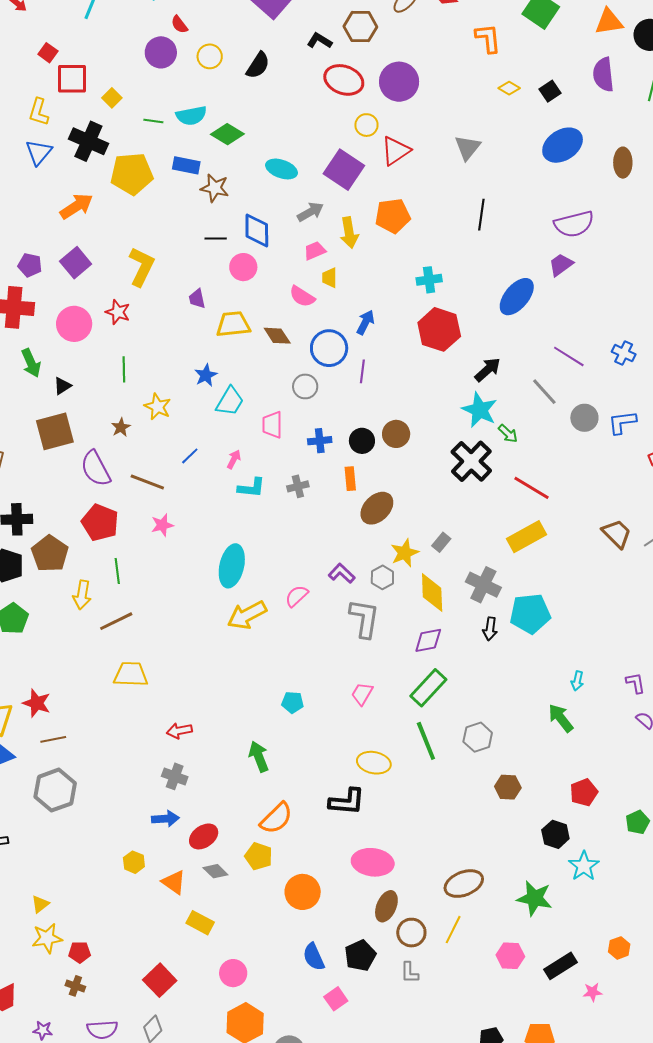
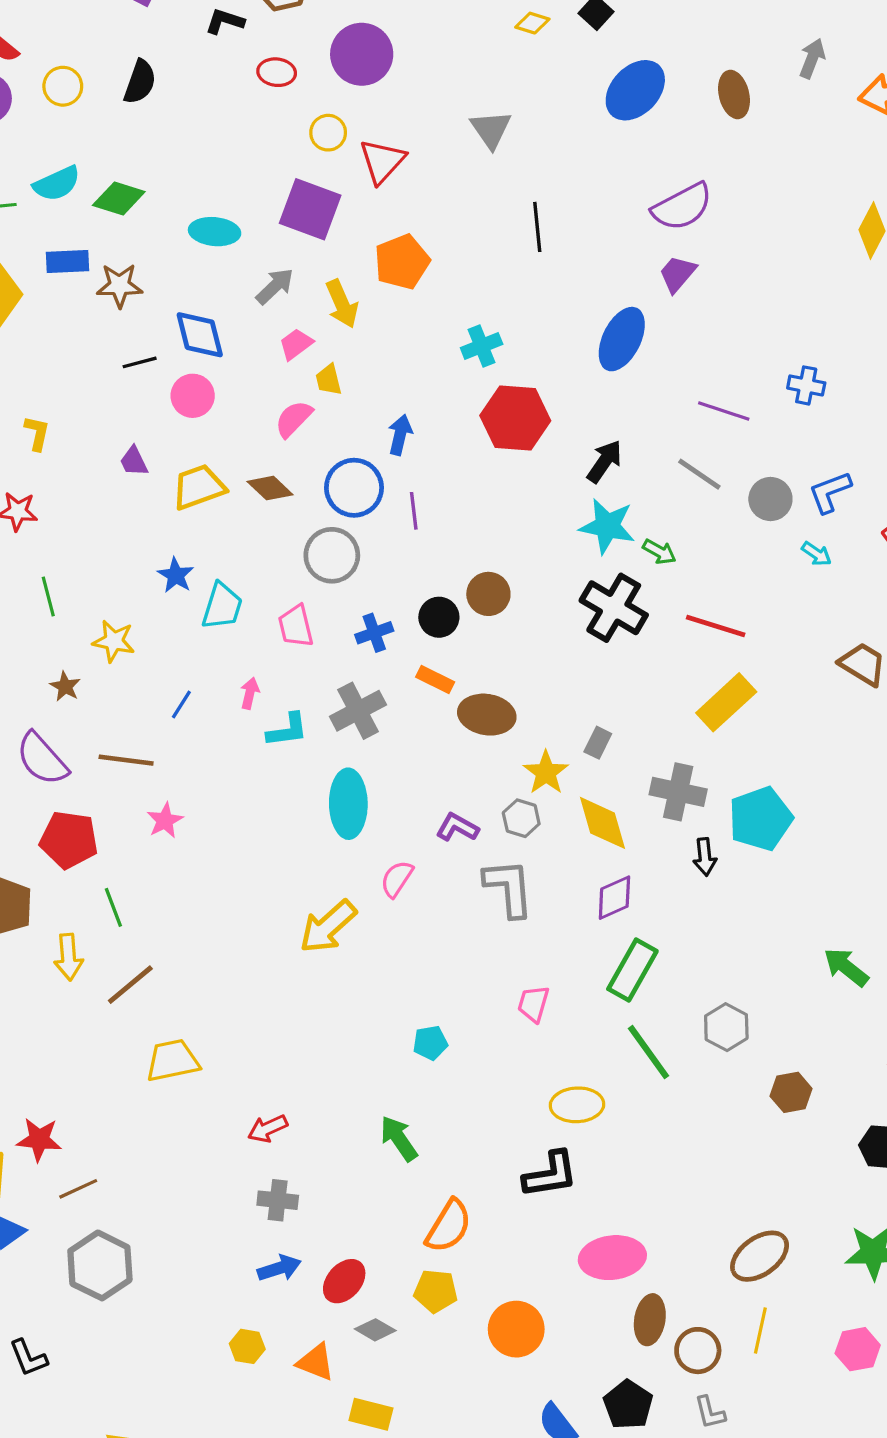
red ellipse: (344, 80) -> (277, 72), size x0.6
yellow L-shape: (142, 267) -> (37, 433), size x0.6
pink semicircle: (302, 296) -> (294, 419), turned 116
gray circle: (305, 386) -> (332, 555), size x1.4
orange rectangle: (350, 479) -> (435, 679), turned -45
gray cross: (298, 486) -> (358, 711), size x1.6
brown ellipse: (377, 508) -> (487, 715), turned 68
cyan ellipse: (232, 566) -> (348, 804), moved
cyan arrow: (577, 681) -> (817, 554), moved, turned -54

